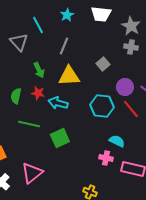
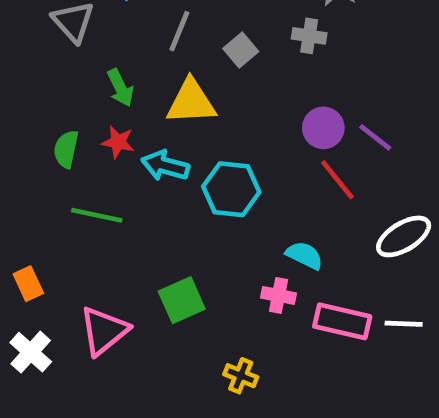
gray cross: (131, 47) -> (309, 36), moved
gray square: (103, 64) -> (241, 50), moved
cyan hexagon: (102, 106) -> (231, 189), moved
green square: (60, 138) -> (182, 300), moved

